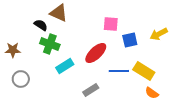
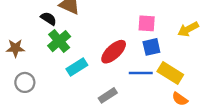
pink square: (111, 24) -> (147, 23), moved
blue square: (130, 40) -> (151, 47), moved
green cross: (50, 44) -> (59, 41), turned 30

